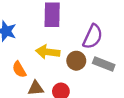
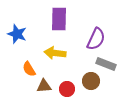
brown circle: (76, 61) -> (91, 81), moved

